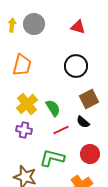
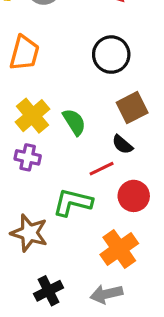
red line: (61, 130) -> (102, 169), moved

